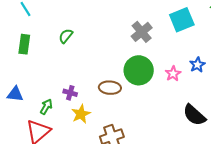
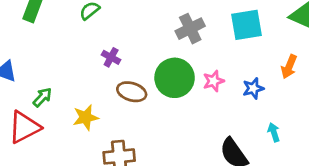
pink star: (173, 74) -> (213, 81), moved
purple cross: (70, 93) -> (111, 57), moved

